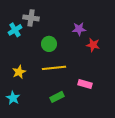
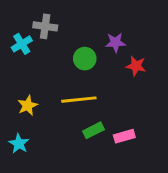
green circle: (49, 44) -> (85, 59), moved
pink rectangle: (85, 84) -> (124, 136), moved, turned -32
green rectangle: (57, 97) -> (94, 130), moved

